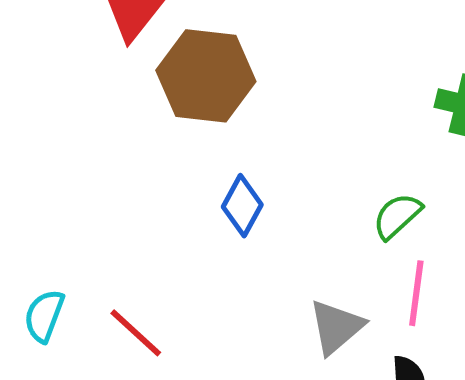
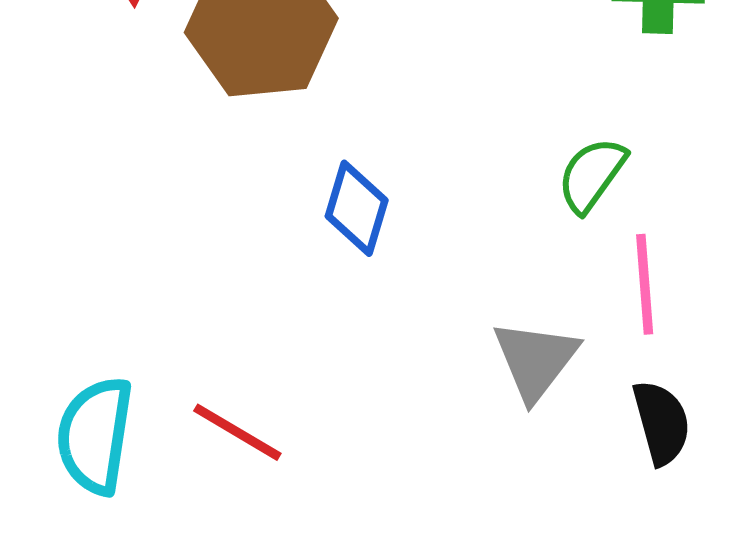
cyan semicircle: (44, 316) -> (95, 435), size x1.4

